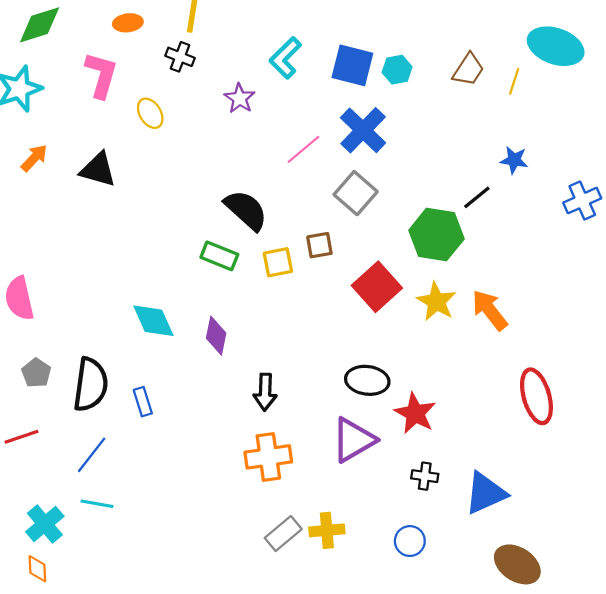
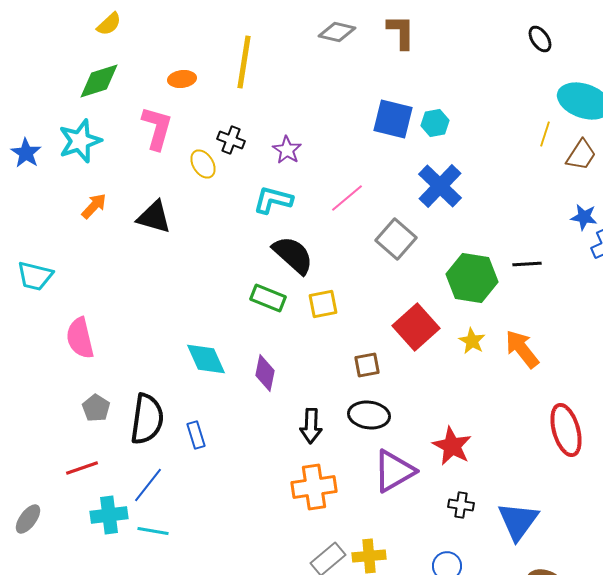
black cross: (180, 57) -> (231, 140), moved
cyan L-shape: (285, 58) -> (273, 200), moved, turned 60
brown trapezoid: (468, 70) -> (581, 155), moved
blue cross: (363, 130) -> (440, 186), moved
blue star: (514, 160) -> (584, 217), moved
black line: (477, 197) -> (527, 264), moved, turned 36
brown square: (319, 245) -> (367, 365), moved
yellow star: (436, 302) -> (472, 341), size x0.7
black ellipse: (367, 380) -> (369, 415), moved
blue triangle: (485, 493) -> (518, 521), turned -30
cyan cross: (45, 524) -> (109, 515), moved, turned 33

